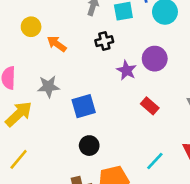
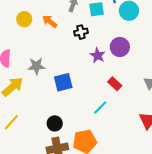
orange arrow: (57, 44) -> (50, 21), moved
black circle: (89, 146) -> (55, 123), moved
cyan line: (155, 161) -> (100, 107), moved

